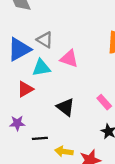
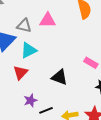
pink triangle: (69, 59) -> (48, 20), moved
purple star: (17, 123) -> (30, 100), moved

